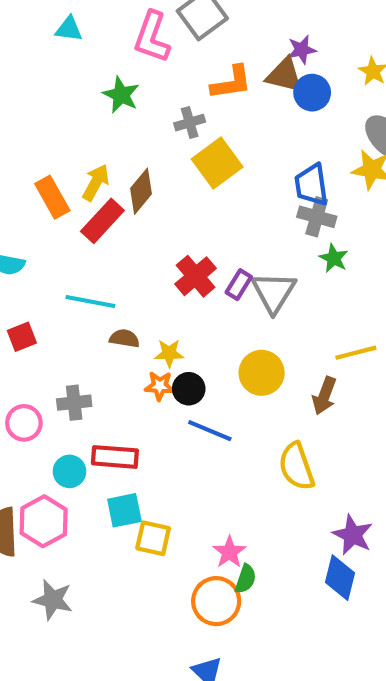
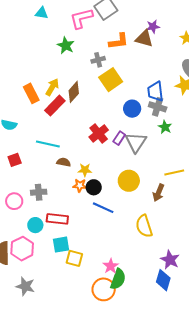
pink L-shape: (152, 37) -> (81, 18), turned 55
blue circle: (312, 93) -> (132, 109), moved
green semicircle: (246, 579) -> (118, 279), size x1.5

